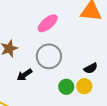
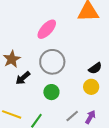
black arrow: (25, 75) -> (23, 78), moved
green circle: (66, 87) -> (51, 92), moved

